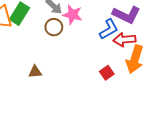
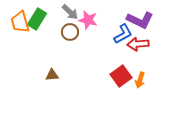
orange arrow: (135, 59) -> (140, 80), moved, size x0.6
red square: (107, 73) -> (121, 76), size x1.5

